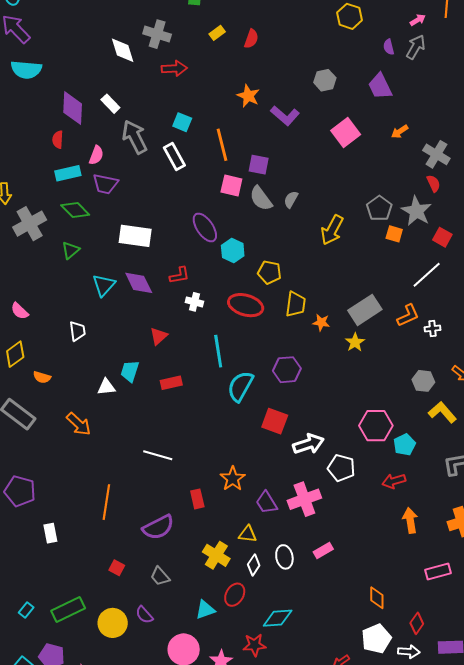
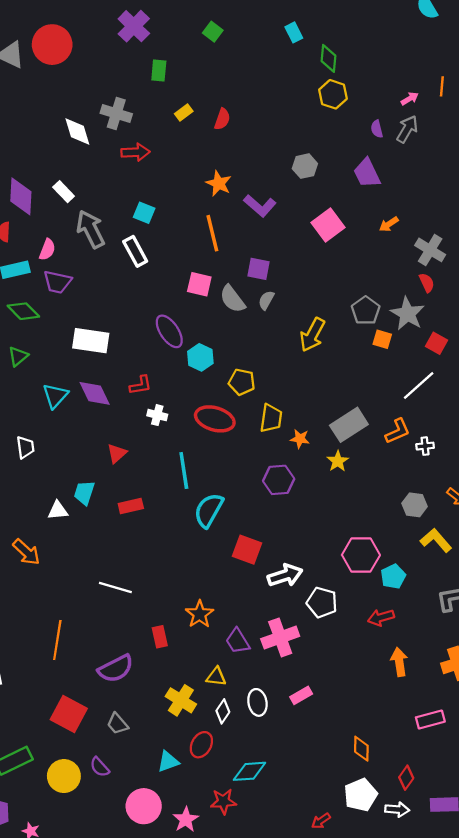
orange line: (222, 145) -> (212, 233), moved
purple square: (259, 165) -> (258, 269), moved
purple hexagon: (287, 370) -> (279, 480), moved
red square: (117, 568) -> (69, 714), size x2.0

